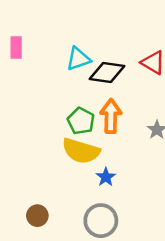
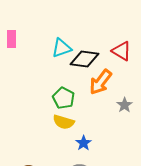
orange arrow: (111, 116) -> (100, 82), moved, turned -144
yellow semicircle: (81, 151) -> (64, 122), size x0.7

